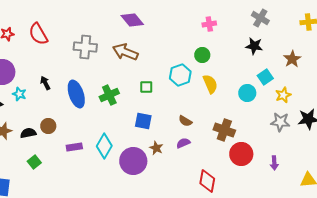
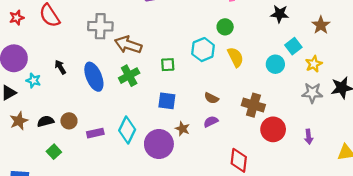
brown arrow: (125, 52) -> (128, 45), moved
brown circle: (48, 126) -> (69, 121), moved

